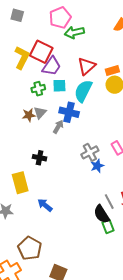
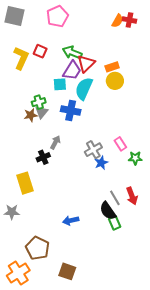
gray square: (17, 15) -> (14, 16), size x1.5
green arrow: (74, 32) -> (72, 52), moved, turned 36
red square: (41, 52) -> (40, 51), size x0.6
purple trapezoid: (51, 66) -> (72, 70), moved
green cross: (38, 89) -> (39, 102), moved
gray arrow: (58, 127) -> (55, 142), moved
black cross: (40, 158) -> (43, 157), turned -32
blue arrow: (45, 205) -> (71, 220), moved, turned -49

